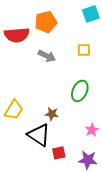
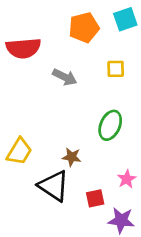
orange pentagon: (46, 22) -> (84, 28), moved
red square: (59, 153) -> (95, 198), moved

